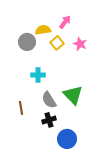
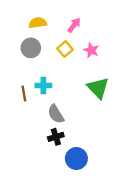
yellow semicircle: (43, 30) -> (38, 23), moved
green triangle: (73, 95) -> (98, 88), moved
brown line: (21, 108) -> (24, 94), moved

